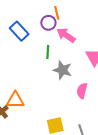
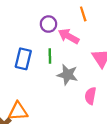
orange line: (57, 13) -> (83, 14), moved
blue rectangle: (19, 31) -> (23, 59), moved, turned 60

